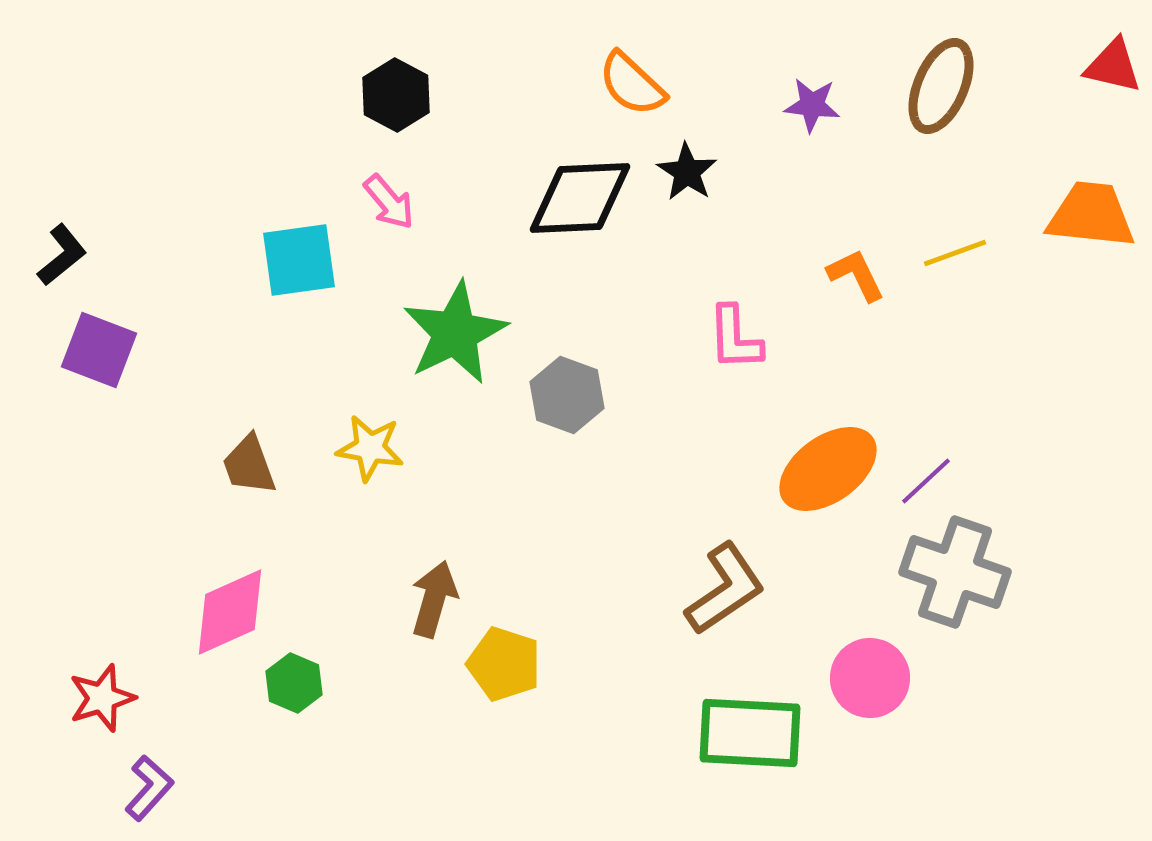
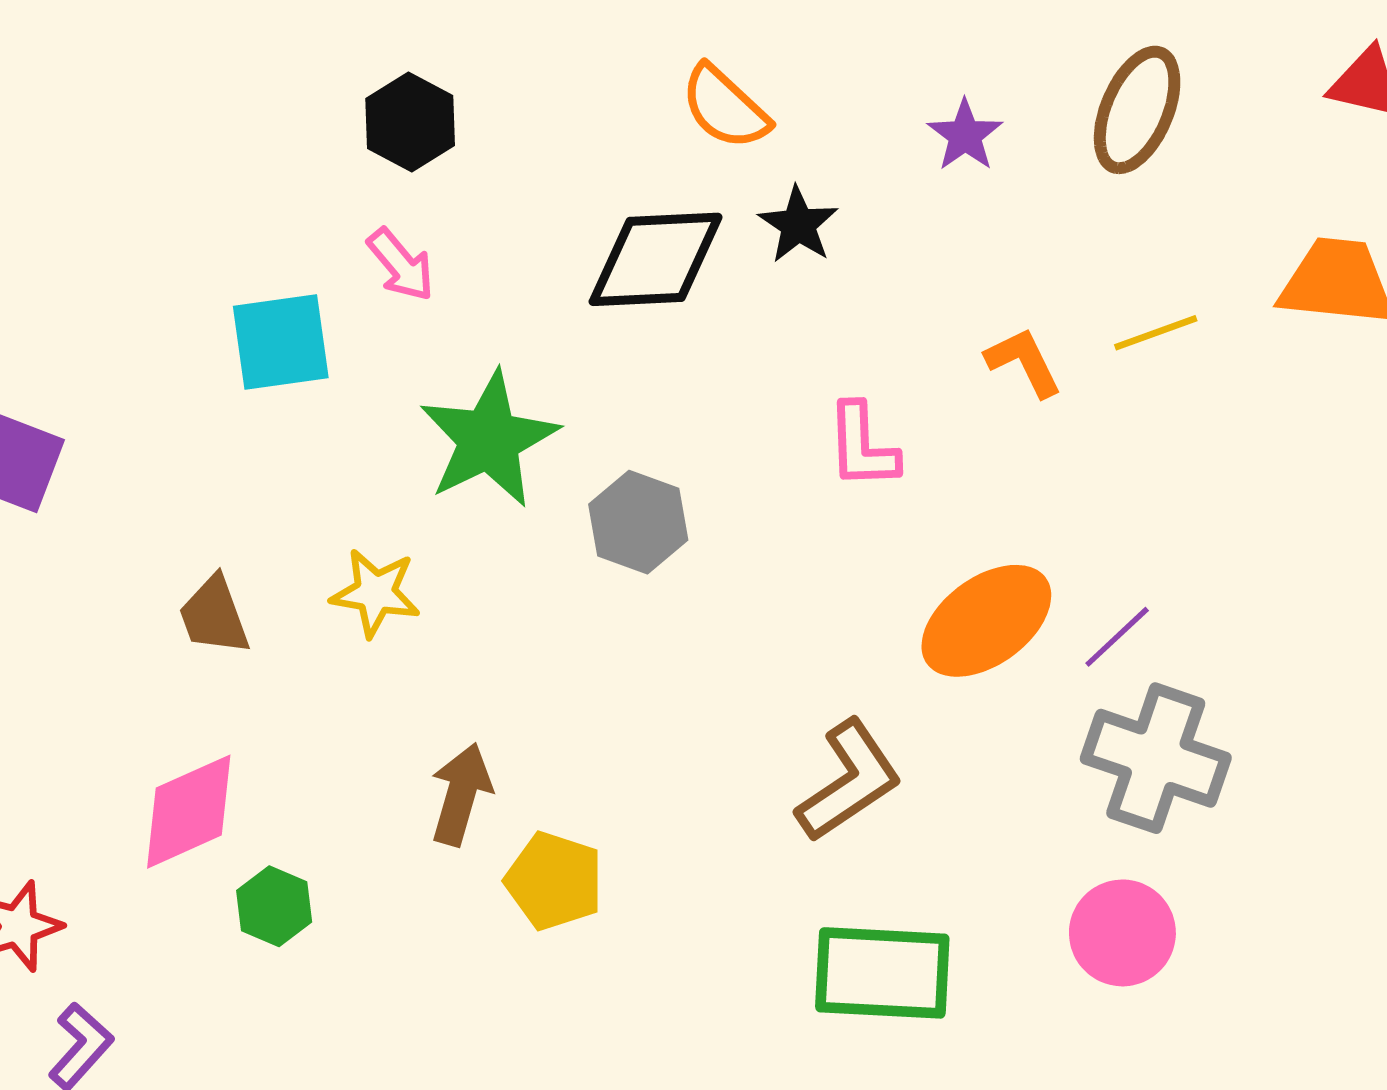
purple star: (812, 105) -> (965, 135), turned 30
pink circle: (870, 678) -> (1122, 933), moved

